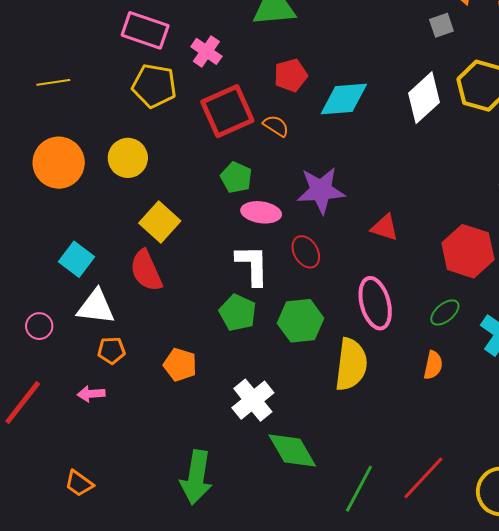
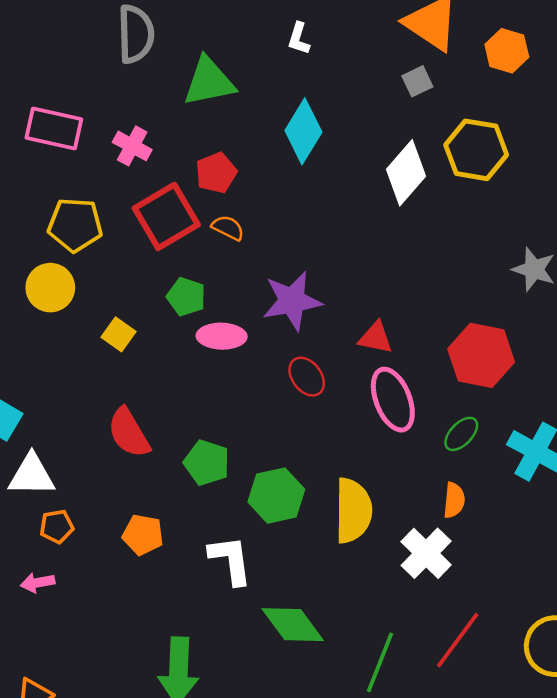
red pentagon: (291, 75) -> (216, 173), moved
yellow pentagon: (154, 86) -> (75, 225), moved
cyan diamond: (344, 99) -> (303, 131), moved, turned -48
yellow square: (160, 222) -> (118, 334), moved, size x0.7
red ellipse: (306, 252) -> (307, 377), moved
white L-shape: (252, 265) -> (231, 560), moved
red semicircle: (146, 271) -> (129, 433), moved
pink ellipse: (375, 303) -> (393, 400), moved
green hexagon: (301, 321) -> (276, 496), moved
white cross: (253, 400) -> (426, 553), moved

